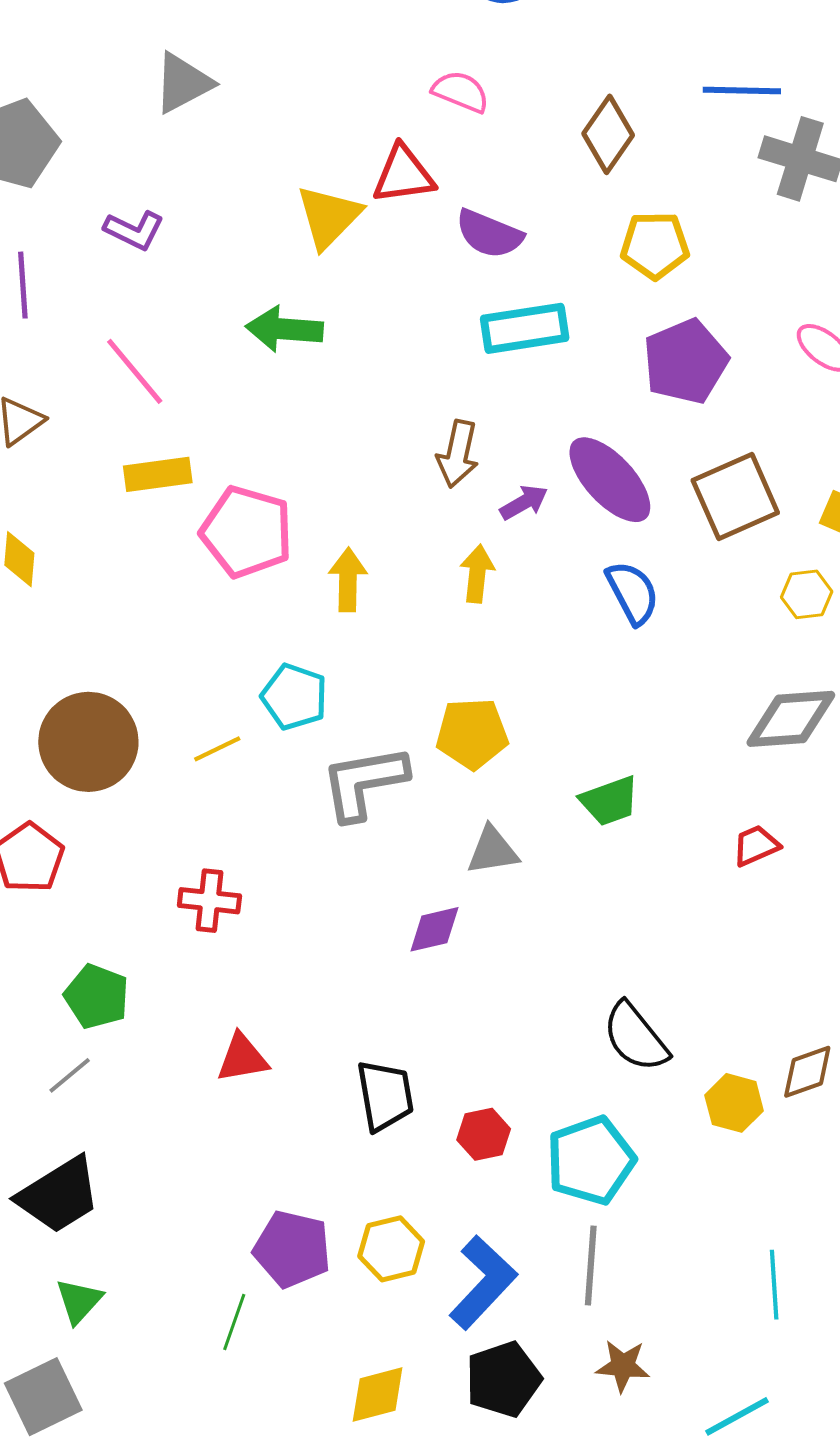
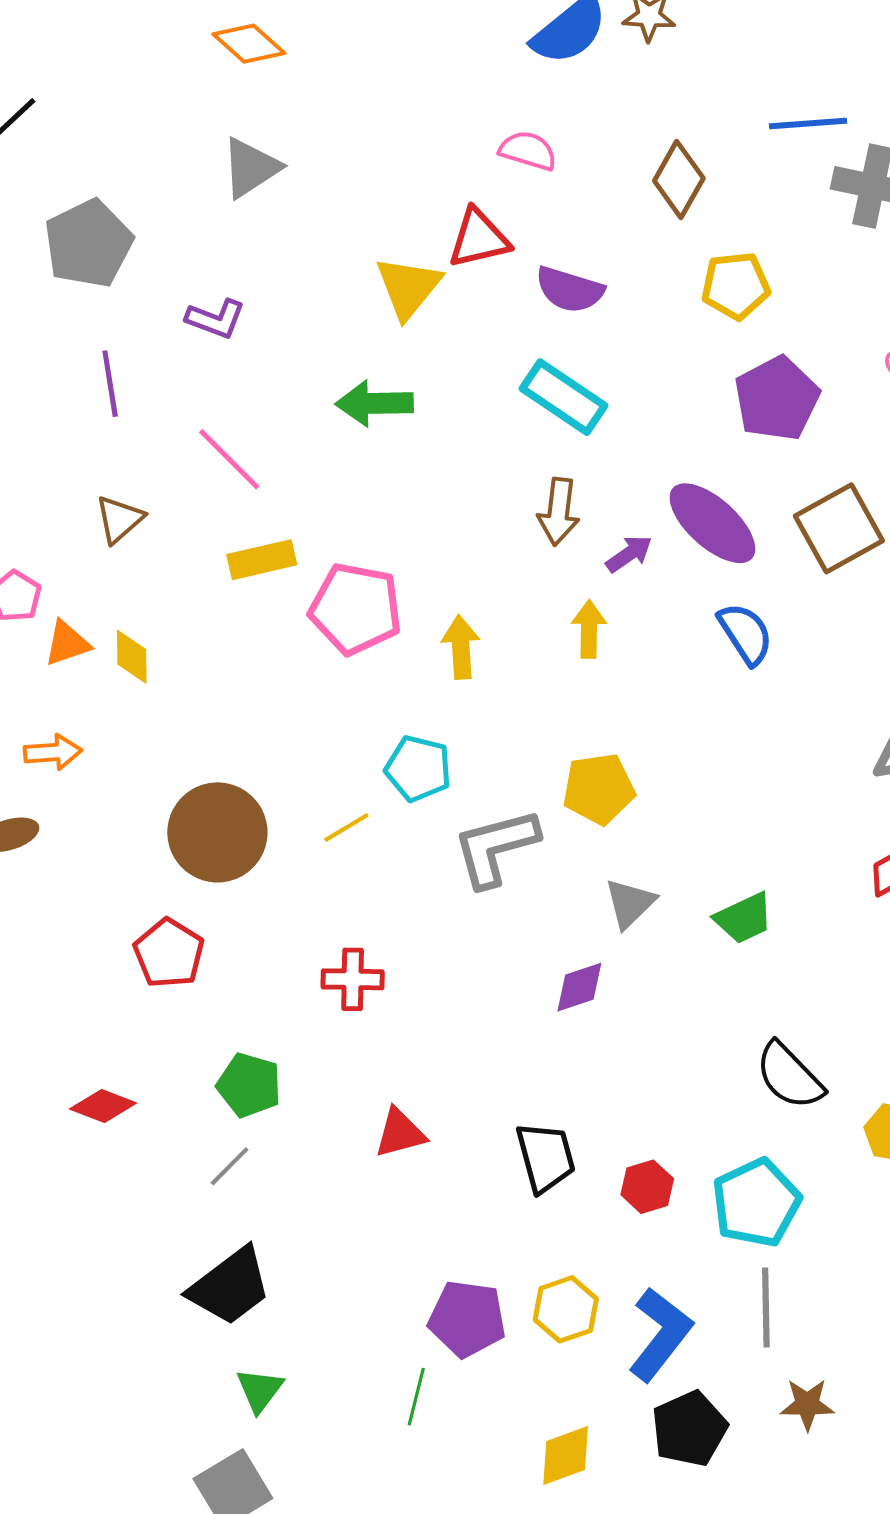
cyan rectangle: (525, 328) -> (563, 397), moved, turned 48
green trapezoid: (610, 801) -> (744, 918), moved
gray triangle: (493, 850) -> (630, 903), turned -30

